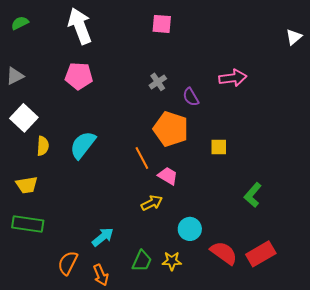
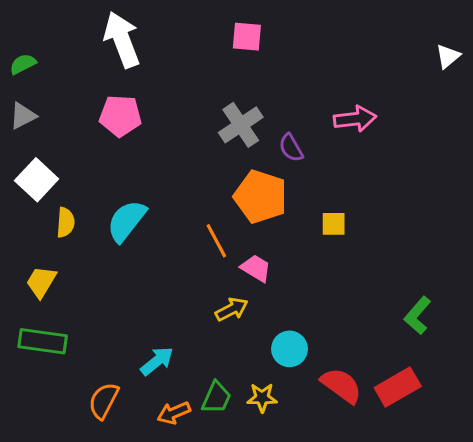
green semicircle: (20, 23) -> (23, 64), moved
gray cross: (158, 82) -> (241, 125), size x1.6
yellow trapezoid: (27, 185) -> (41, 282), turned 130
green L-shape: (253, 195) -> (417, 315), moved
orange arrow: (101, 275) -> (174, 413), moved, turned 90

